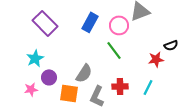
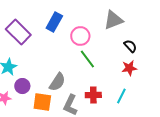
blue rectangle: (90, 22) -> (54, 22), moved
pink circle: (119, 25) -> (80, 36), moved
black semicircle: (171, 45) -> (130, 46), moved, turned -112

